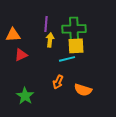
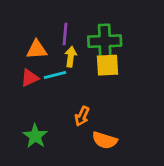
orange triangle: (13, 35) -> (37, 50), moved
cyan line: (67, 59) -> (55, 75), moved
orange semicircle: (83, 90) -> (105, 140), moved

